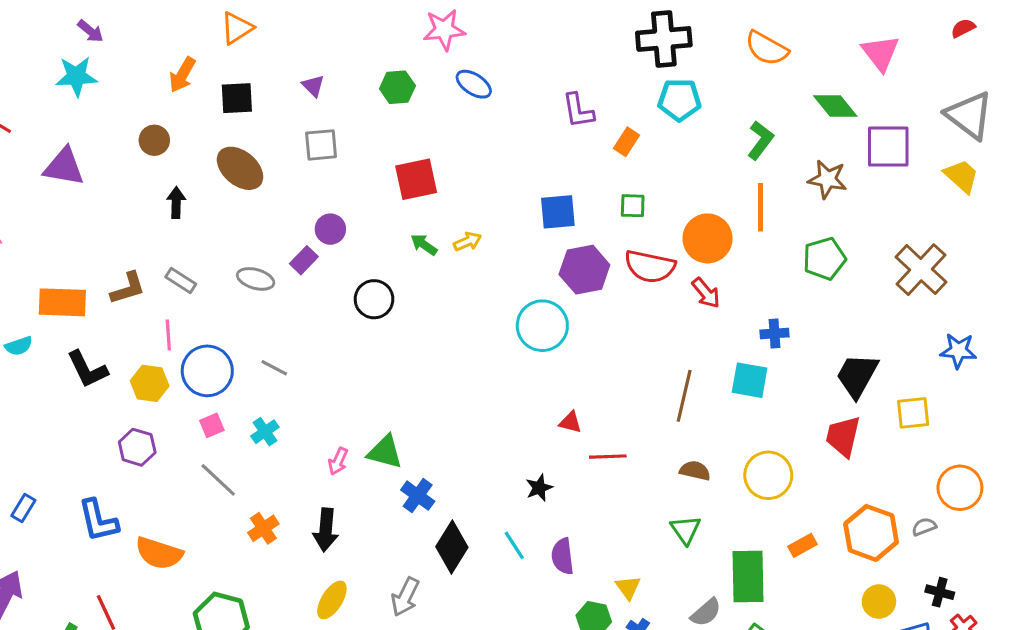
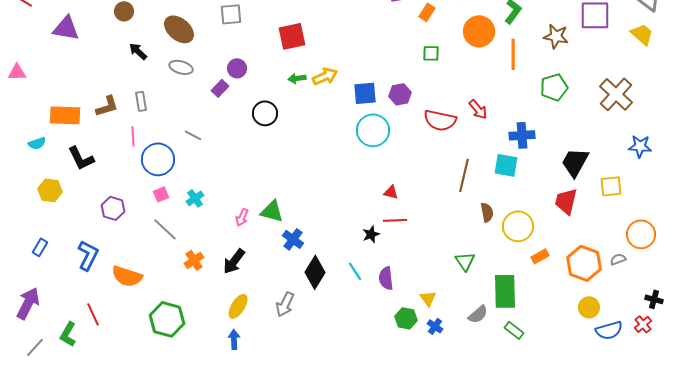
black arrow: (176, 203) -> (138, 51), turned -48
blue square: (558, 212) -> (365, 93), moved
orange circle: (707, 238) -> (479, 31), moved
yellow arrow: (468, 242) -> (325, 76), size x1.4
green arrow: (424, 245) -> (297, 78), turned -42
red semicircle: (650, 266) -> (440, 120), moved
purple hexagon: (584, 270) -> (400, 94), size x0.7
gray ellipse: (256, 279) -> (181, 67), moved
gray rectangle: (181, 280) -> (141, 101), turned 48
blue cross: (775, 333) -> (522, 135), size x1.4
gray line: (274, 368) -> (193, 135), moved
yellow hexagon: (150, 383) -> (50, 190), moved
red line: (608, 457) -> (395, 220), moved
brown semicircle: (695, 471) -> (487, 212), moved, turned 66
blue L-shape: (98, 520) -> (88, 255), turned -140
black arrow: (326, 530) -> (234, 261), turned 32
orange rectangle: (803, 545) -> (540, 256), moved
black cross: (940, 592) -> (654, 299), moved

